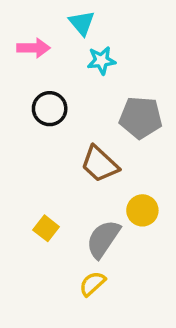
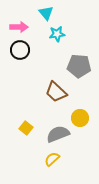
black circle: (50, 109) -> (20, 50), moved
gray semicircle: (103, 239) -> (58, 134), turned 35

